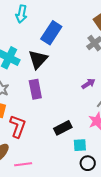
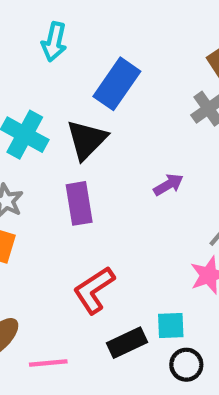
purple arrow: (88, 84) -> (168, 185), moved
red L-shape: (18, 126) -> (94, 290), moved, turned -145
black rectangle: (63, 128) -> (127, 343), moved

